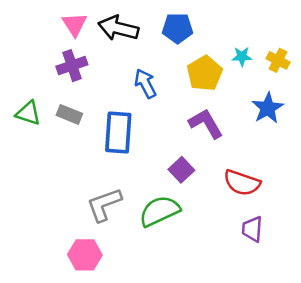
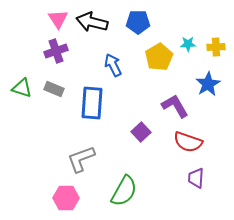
yellow cross: (278, 60) -> (216, 47), turned -30
purple L-shape: (206, 123) -> (175, 106), moved
green semicircle: (160, 211) -> (124, 191), moved, turned 144

